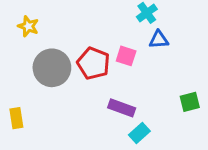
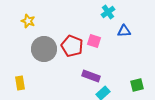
blue triangle: (159, 40) -> (124, 31), moved
green square: (190, 102) -> (137, 85), moved

